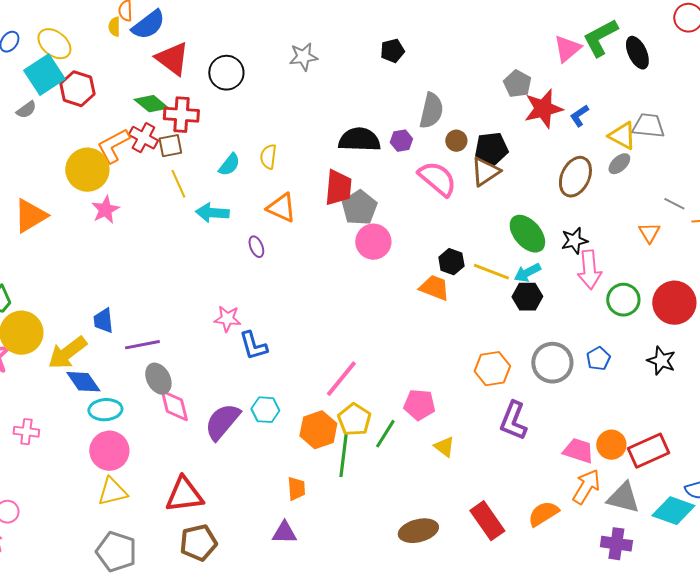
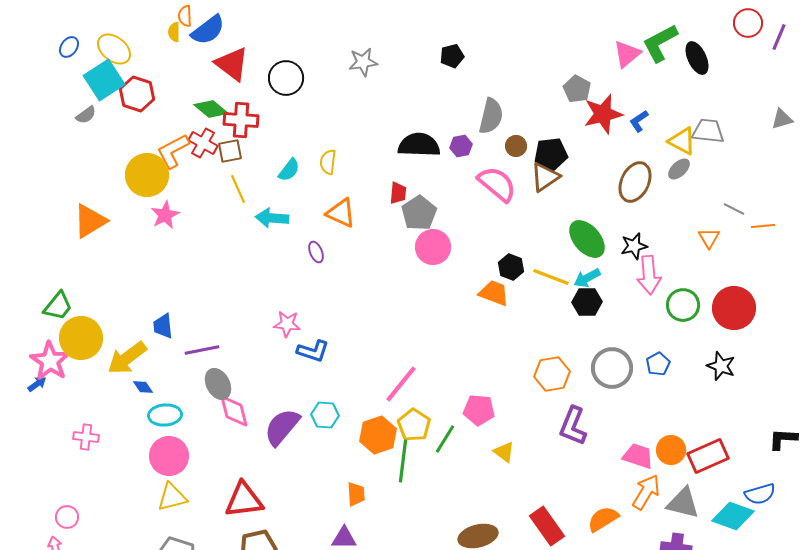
red trapezoid: (338, 188) -> (398, 193), size x0.6
blue L-shape: (253, 346) -> (313, 351), turned -56
blue diamond: (83, 382) -> (143, 387), size x0.6

